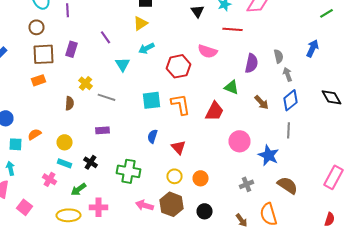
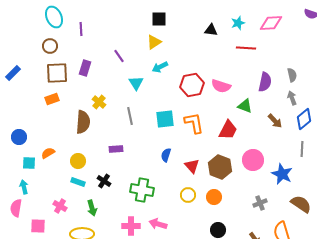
black triangle: (198, 11) -> (211, 30), turned -48
pink semicircle: (208, 51) -> (221, 86), moved
gray arrow: (288, 74) -> (292, 98), moved
gray line: (106, 97) -> (130, 116), moved, turned 60
brown semicircle: (70, 103) -> (83, 122), size x1.6
pink cross: (50, 179) -> (60, 206), moved
green arrow: (78, 189) -> (92, 208), turned -70
brown hexagon: (172, 204) -> (220, 167), moved
pink square: (24, 207) -> (38, 226), turned -35
pink cross: (98, 207) -> (131, 226), moved

